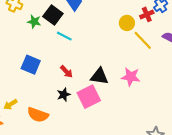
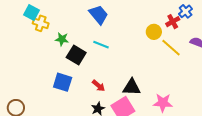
black square: (53, 15) -> (76, 55), moved
cyan line: (64, 36) -> (101, 45), moved
pink star: (131, 77) -> (163, 103), moved

